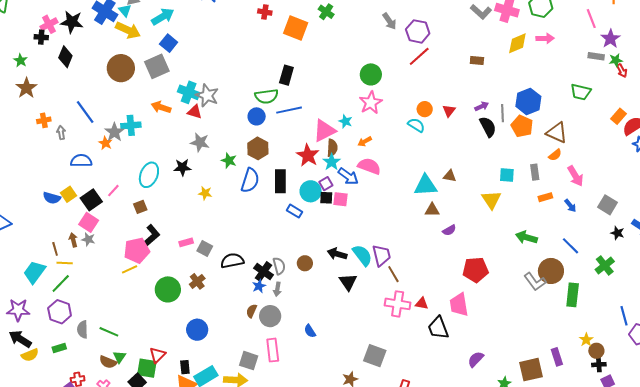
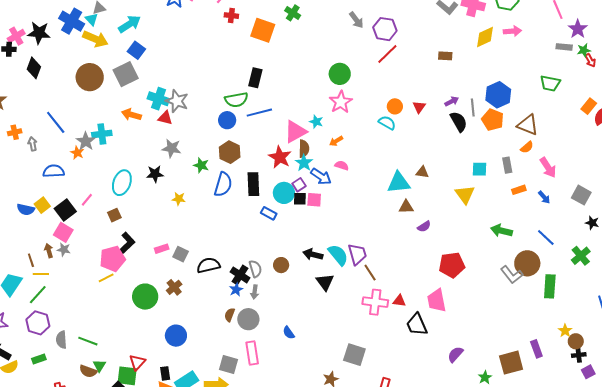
pink semicircle: (369, 166) -> (342, 166), size x0.6

